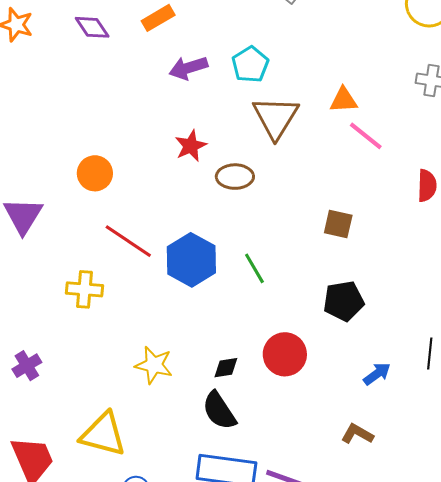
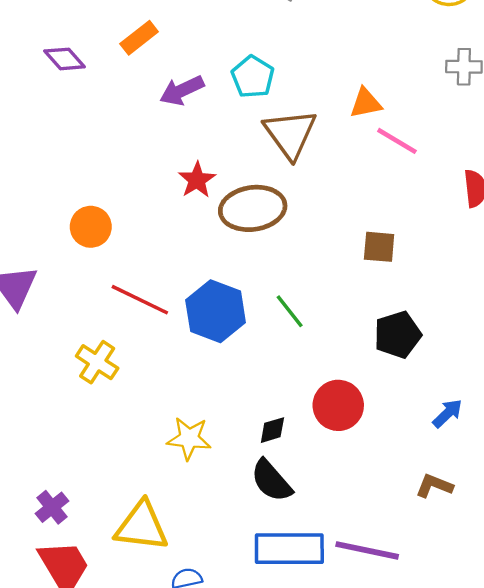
brown ellipse: (235, 177) -> (253, 208), size x1.5
yellow cross: (84, 289) -> (97, 362), turned 36
purple cross: (27, 366) -> (52, 507), moved

